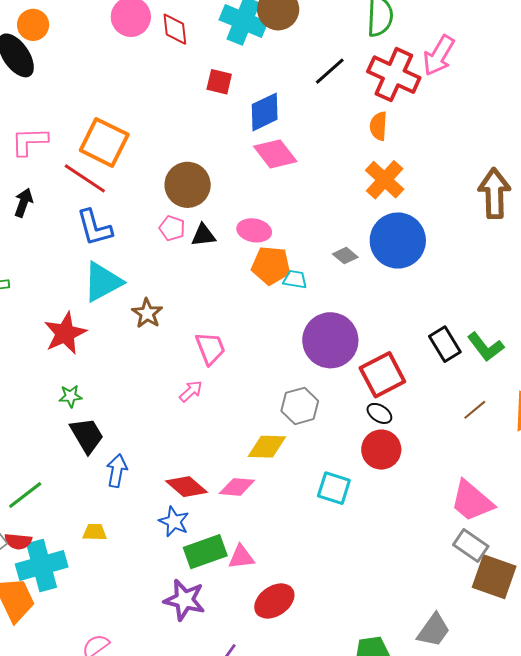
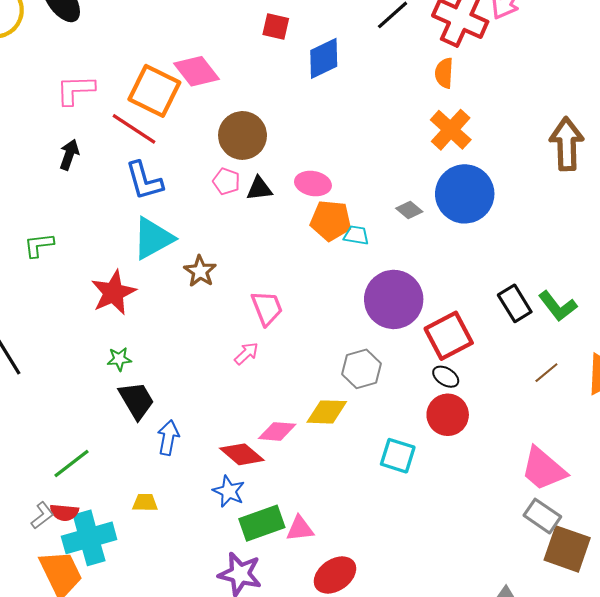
pink diamond: (275, 154) -> (197, 71), moved
pink diamond: (237, 487) -> (277, 431), moved

